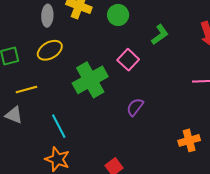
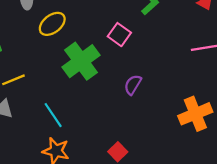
yellow ellipse: (50, 50) -> (52, 24), moved
orange cross: (189, 140) -> (195, 114), size x1.4

